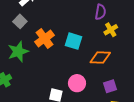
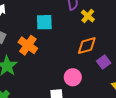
cyan square: (74, 41) -> (44, 22), moved
purple square: (110, 86) -> (104, 62), moved

